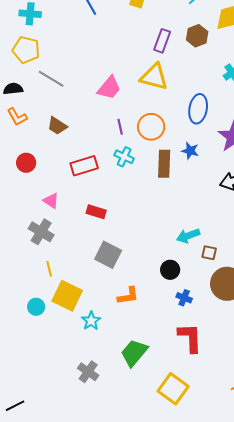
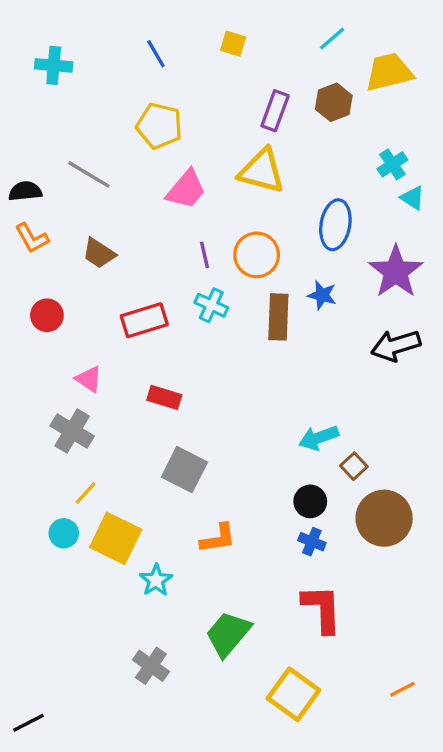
yellow pentagon: (26, 50) -> (159, 126), moved
brown square: (209, 253) -> (354, 466), turned 35
yellow line: (49, 269) -> (86, 493), turned 56
black circle: (170, 270) -> (310, 501), moved
cyan circle: (36, 307) -> (64, 533), moved

